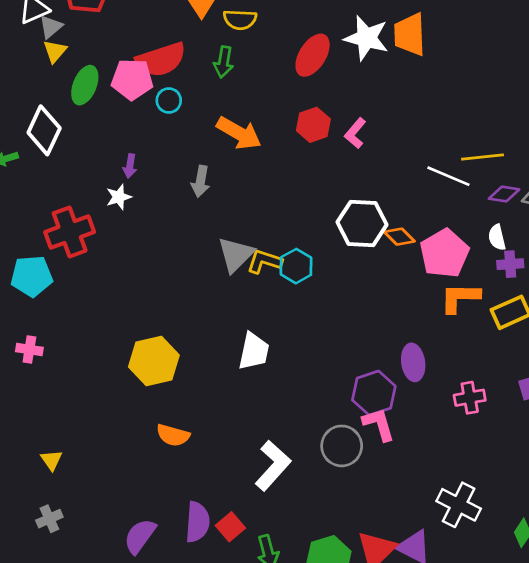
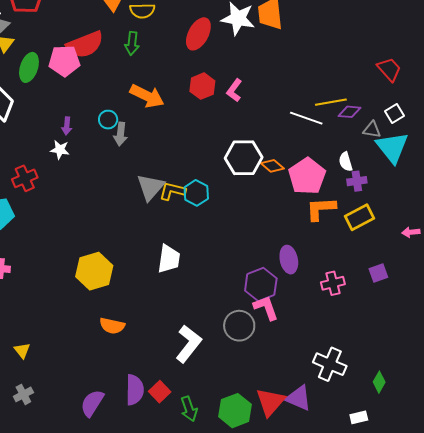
cyan circle: (169, 100) -> (108, 120), moved
purple diamond: (504, 194) -> (350, 112), moved
white star: (119, 197) -> (60, 150), turned 30
red cross: (70, 232) -> (25, 178), size x0.7

